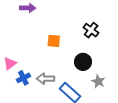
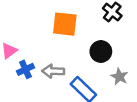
orange square: (54, 41) -> (65, 24), size x1.5

